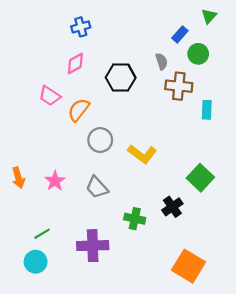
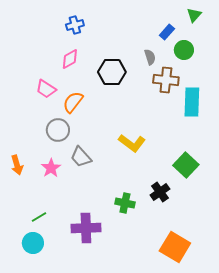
cyan rectangle: (207, 110) -> (192, 102), size x1.6
gray circle: (100, 140) -> (58, 130), moved
gray trapezoid: (97, 187) -> (81, 157), moved

